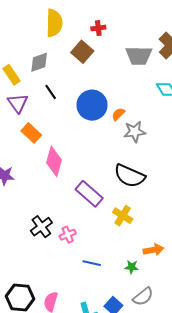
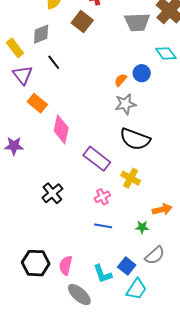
blue circle: (92, 105) -> (142, 73), moved, size x0.6
gray star: (135, 132) -> (125, 104), moved
pink cross: (68, 235) -> (102, 197), moved

